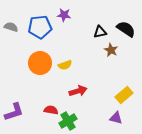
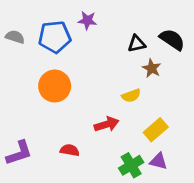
yellow semicircle: (65, 65) -> (131, 96), moved
yellow rectangle: (124, 95) -> (156, 130), moved
green cross: (68, 121) -> (131, 165), moved

